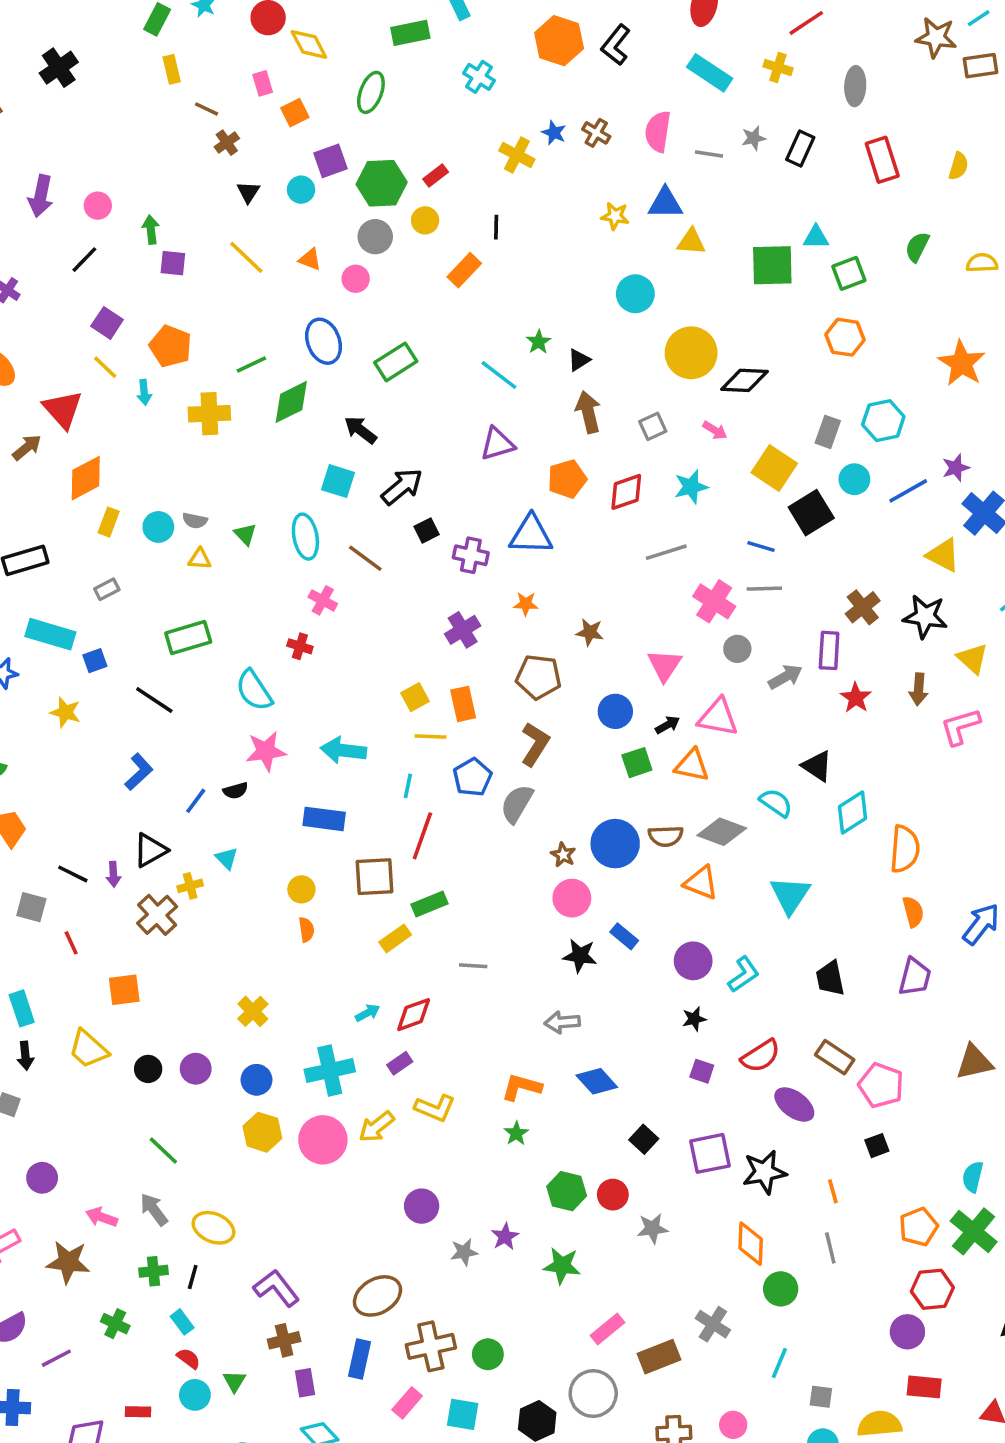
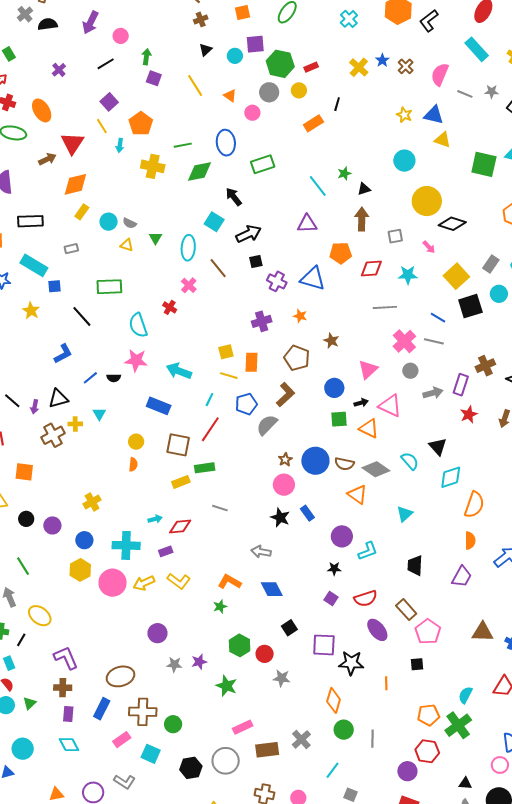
cyan triangle: (790, 895) -> (405, 514), size x0.7
gray line: (830, 1248) -> (373, 739), moved

